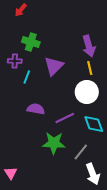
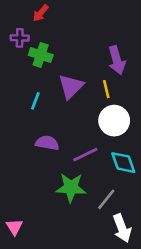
red arrow: (21, 10) -> (41, 13), moved
purple cross: (15, 61) -> (20, 38), moved
yellow line: (90, 68) -> (106, 89), moved

